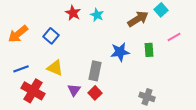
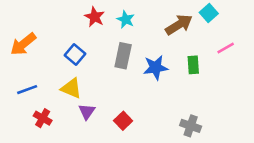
blue square: (51, 36) -> (75, 55), moved
gray rectangle: (95, 71) -> (123, 56), moved
purple triangle: (74, 90) -> (87, 112), moved
red cross: (33, 91) -> (43, 118), size x0.6

